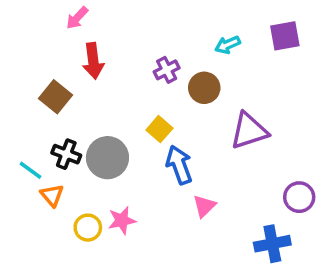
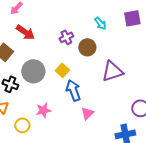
cyan arrow: (228, 45) -> (100, 23), turned -104
red arrow: (93, 61) -> (25, 32), turned -48
gray circle: (107, 158) -> (33, 71), moved
pink star: (122, 220) -> (43, 110), moved

